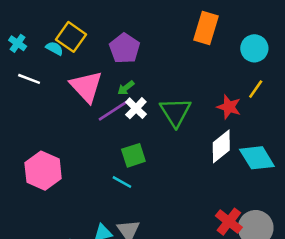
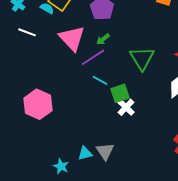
white cross: (136, 108) -> (126, 107), moved
green square: (133, 155) -> (120, 93), moved
cyan line: (122, 182) -> (100, 80), moved

